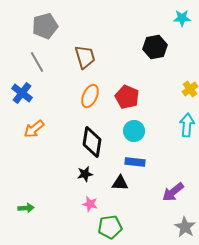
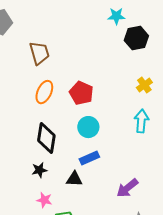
cyan star: (182, 18) -> (116, 16), moved
black hexagon: (155, 47) -> (136, 38), moved
blue rectangle: (135, 162) -> (89, 158), turned -30

